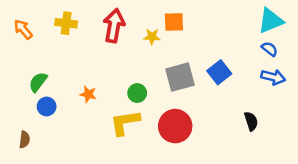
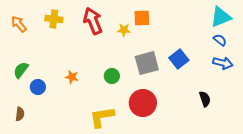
red arrow: (114, 26) -> (93, 21), turned -32
green semicircle: (38, 82) -> (21, 70), moved
yellow L-shape: (125, 122) -> (102, 117), moved

